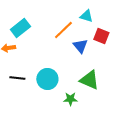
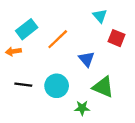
cyan triangle: (86, 16) -> (100, 16), turned 32
orange line: (63, 30) -> (58, 39), moved
blue triangle: (80, 46) -> (87, 59), moved

